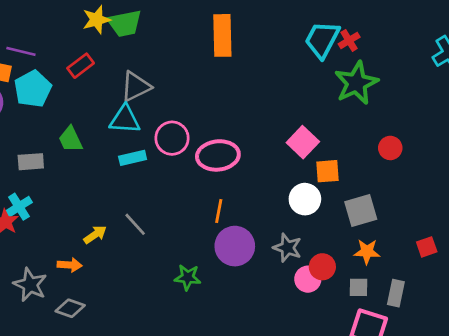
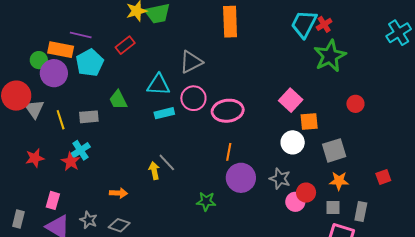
gray triangle: (136, 86) -> (191, 62), moved
yellow arrow: (95, 235) -> (154, 171), moved, turned -66
gray star: (30, 285) -> (88, 220), moved, size x0.7

